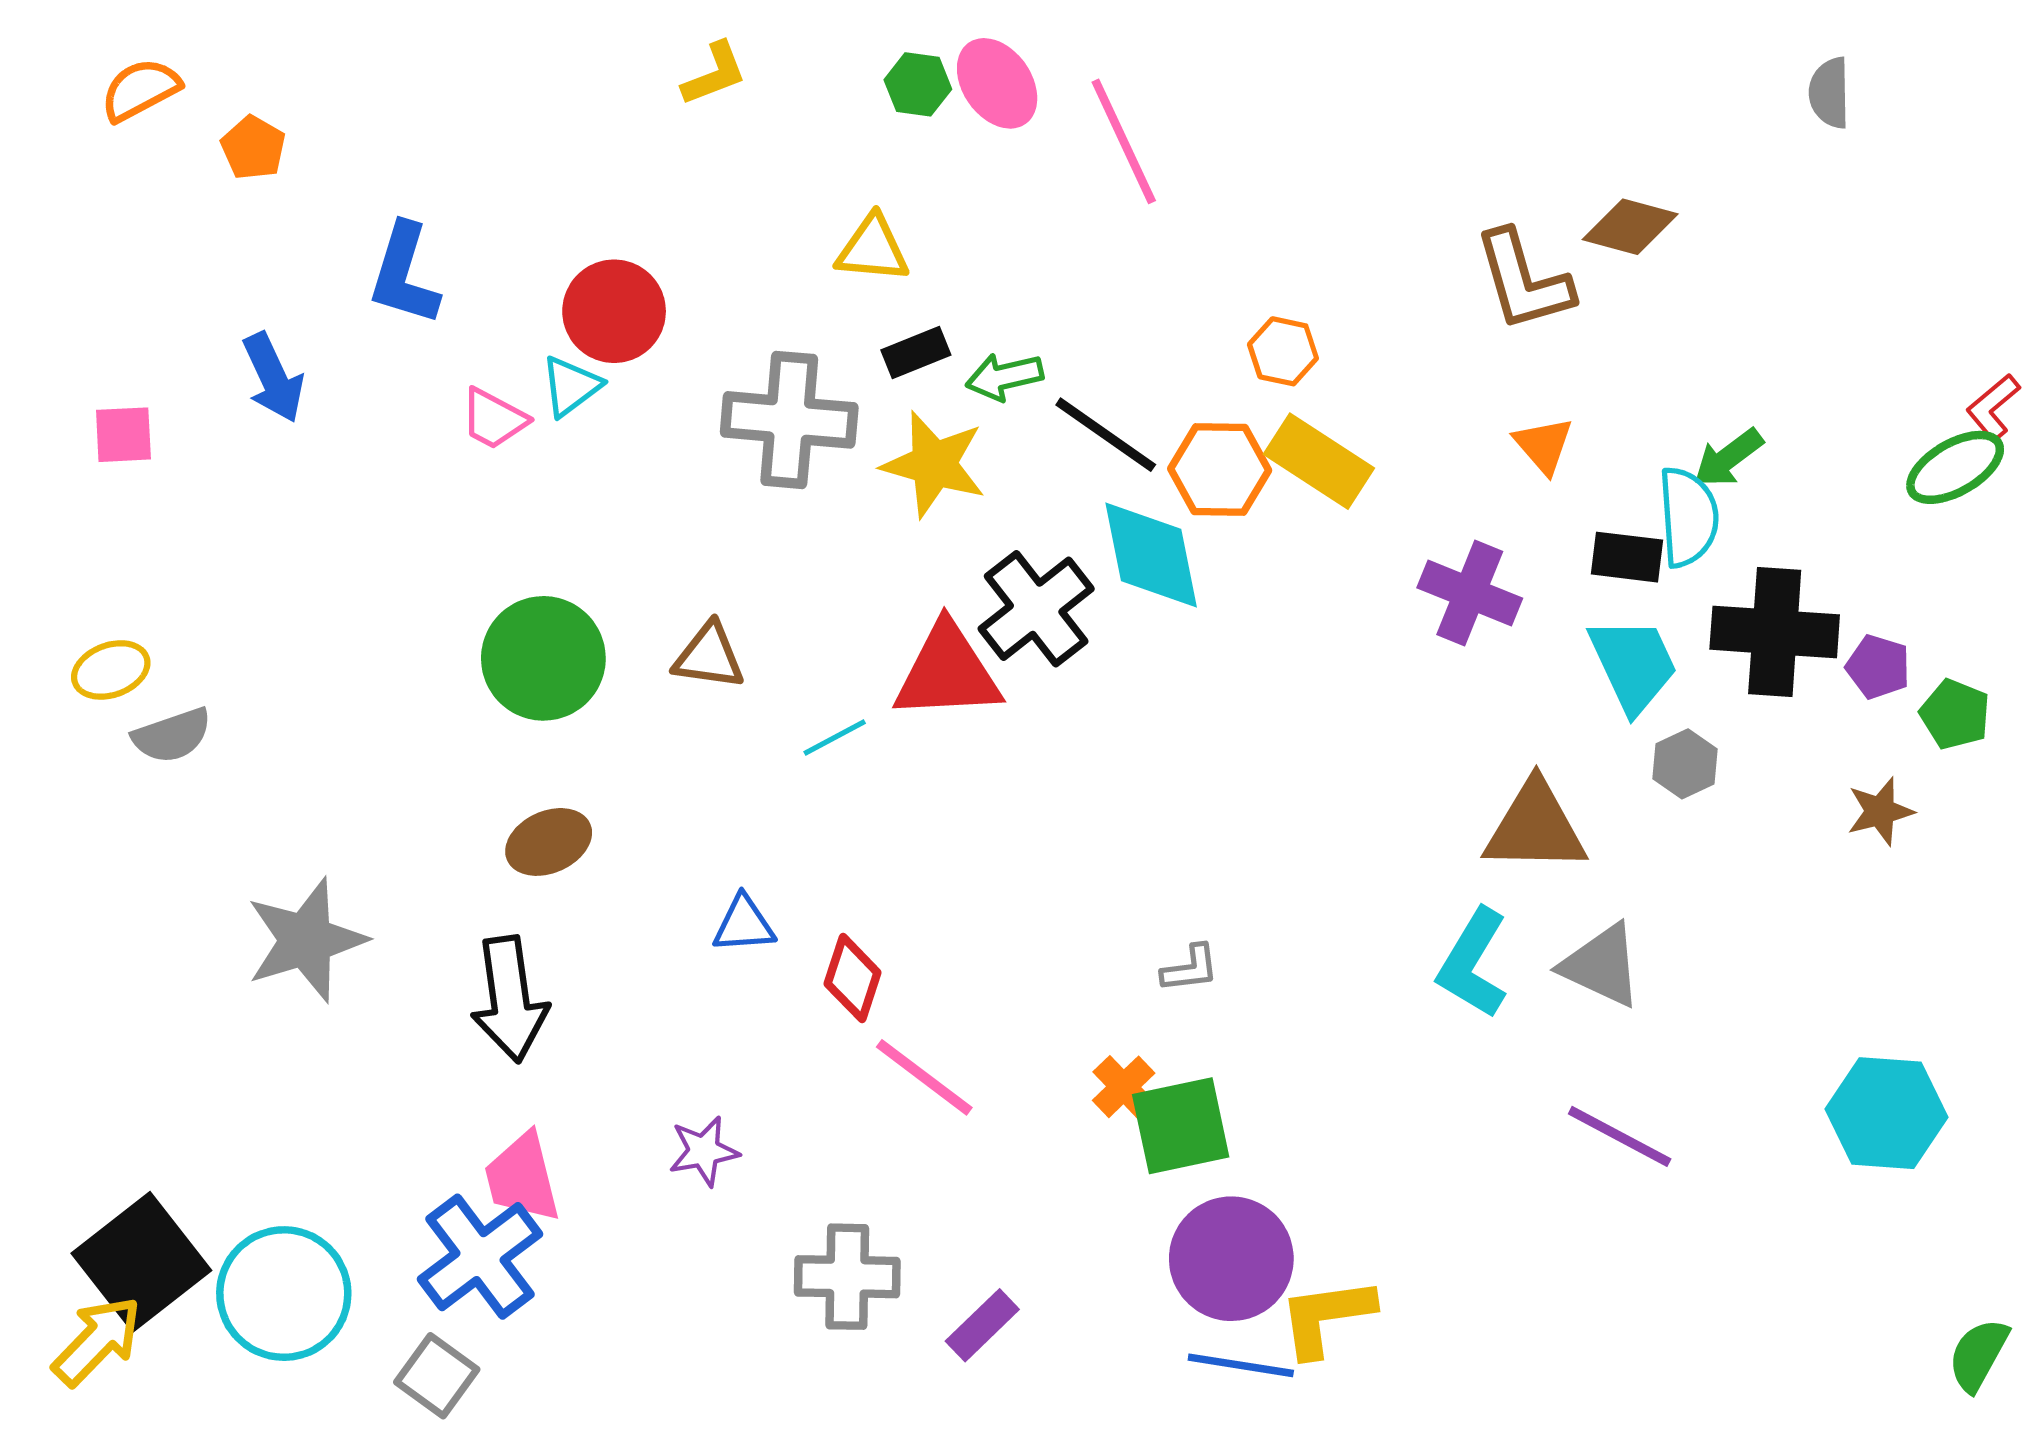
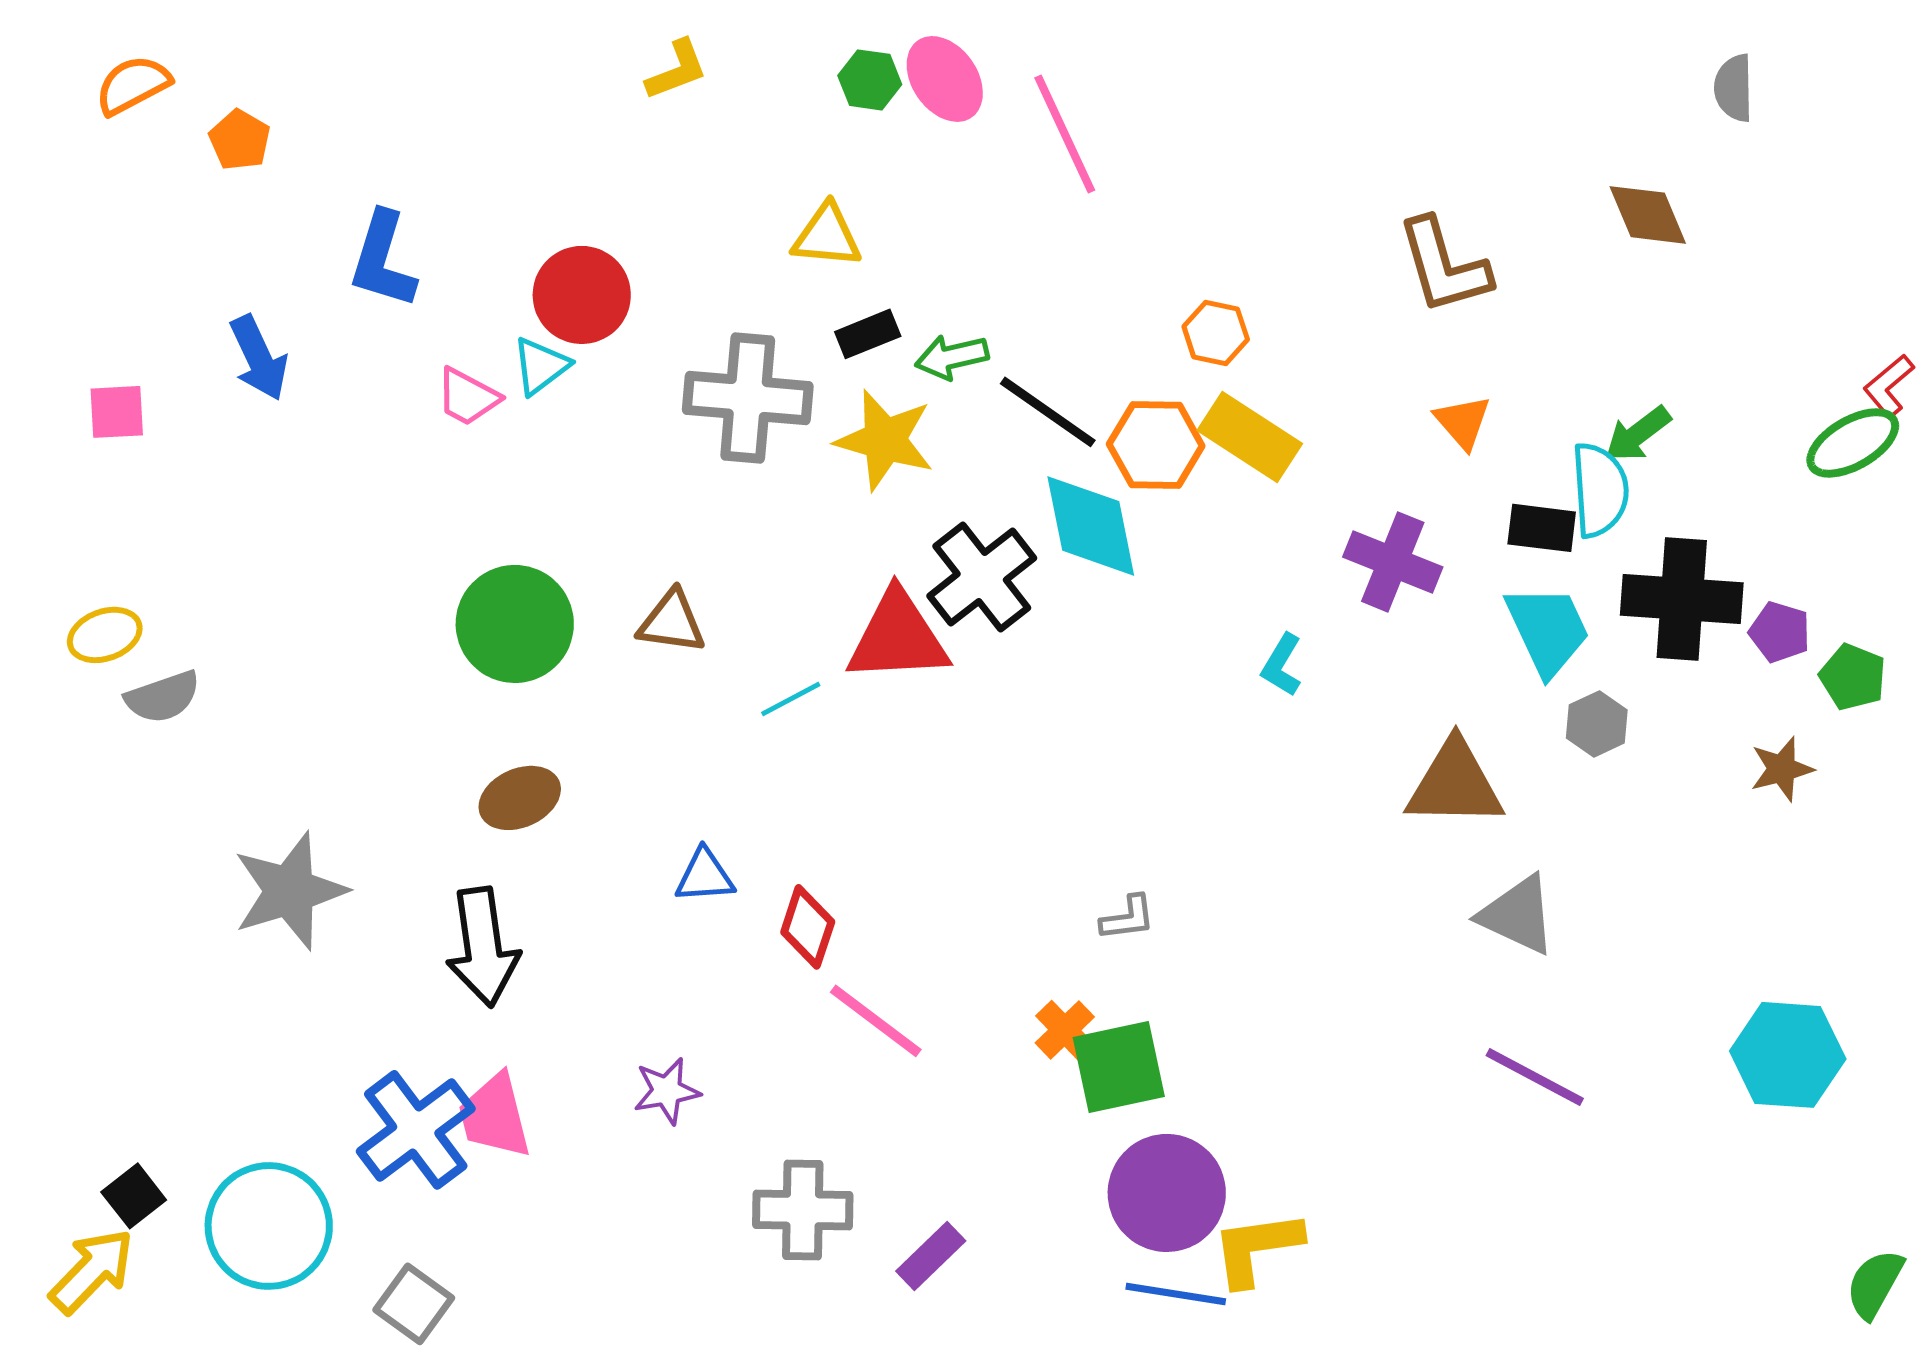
brown diamond: (1630, 227) -> (1648, 215), moved, turned 52
cyan L-shape: (1473, 963) -> (1282, 665), moved, size x0.6
blue cross: (480, 1257) -> (416, 1130), moved
black square: (141, 1262) -> (134, 1196), size x0.5

